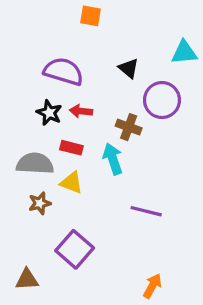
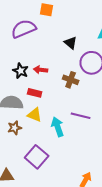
purple semicircle: (64, 71) -> (24, 29), moved, turned -40
cyan arrow: (113, 159) -> (58, 127), moved
purple line: (146, 211) -> (81, 116), moved

